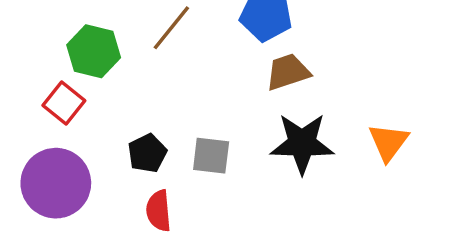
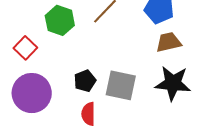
red square: (64, 103) -> (25, 48), moved
gray square: (211, 156) -> (121, 85), size x1.4

